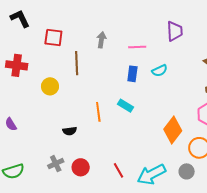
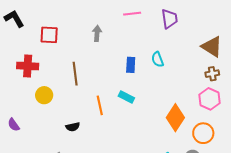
pink line: (137, 47) -> (132, 14), moved
brown line: (77, 63) -> (75, 74), moved
red cross: (17, 65) -> (28, 66), moved
cyan semicircle: (160, 71) -> (157, 59), turned 98
yellow circle: (50, 86) -> (44, 95), moved

